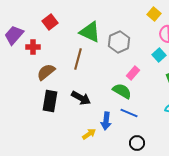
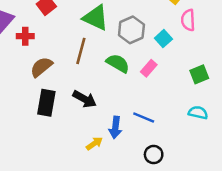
cyan square: (159, 55) -> (163, 39), moved
green semicircle: (122, 91) -> (118, 63), moved

